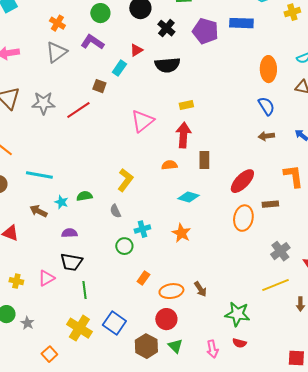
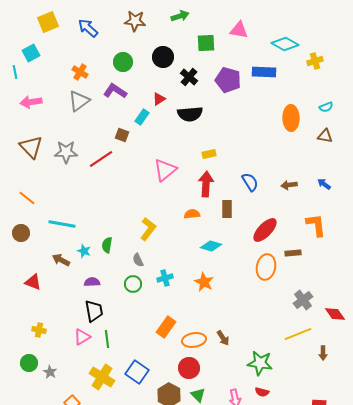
blue semicircle: (266, 106) -> (250, 182), moved
green semicircle: (84, 196) -> (107, 245), turned -70
green circle: (124, 246) -> (133, 284), moved
black trapezoid: (71, 262) -> (94, 311), turned -110
pink triangle: (46, 278) -> (82, 337), moved
orange rectangle: (143, 278) -> (166, 327), size x1.5

